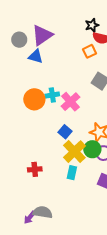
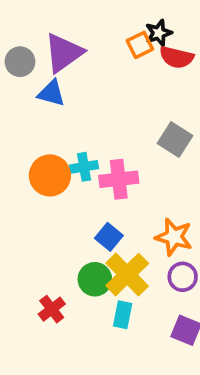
orange square: (89, 51) -> (140, 45), moved
pink cross: (70, 102) -> (119, 179), turned 36
green circle: (92, 149) -> (95, 279), moved
red cross: (35, 169) -> (52, 309), turned -32

